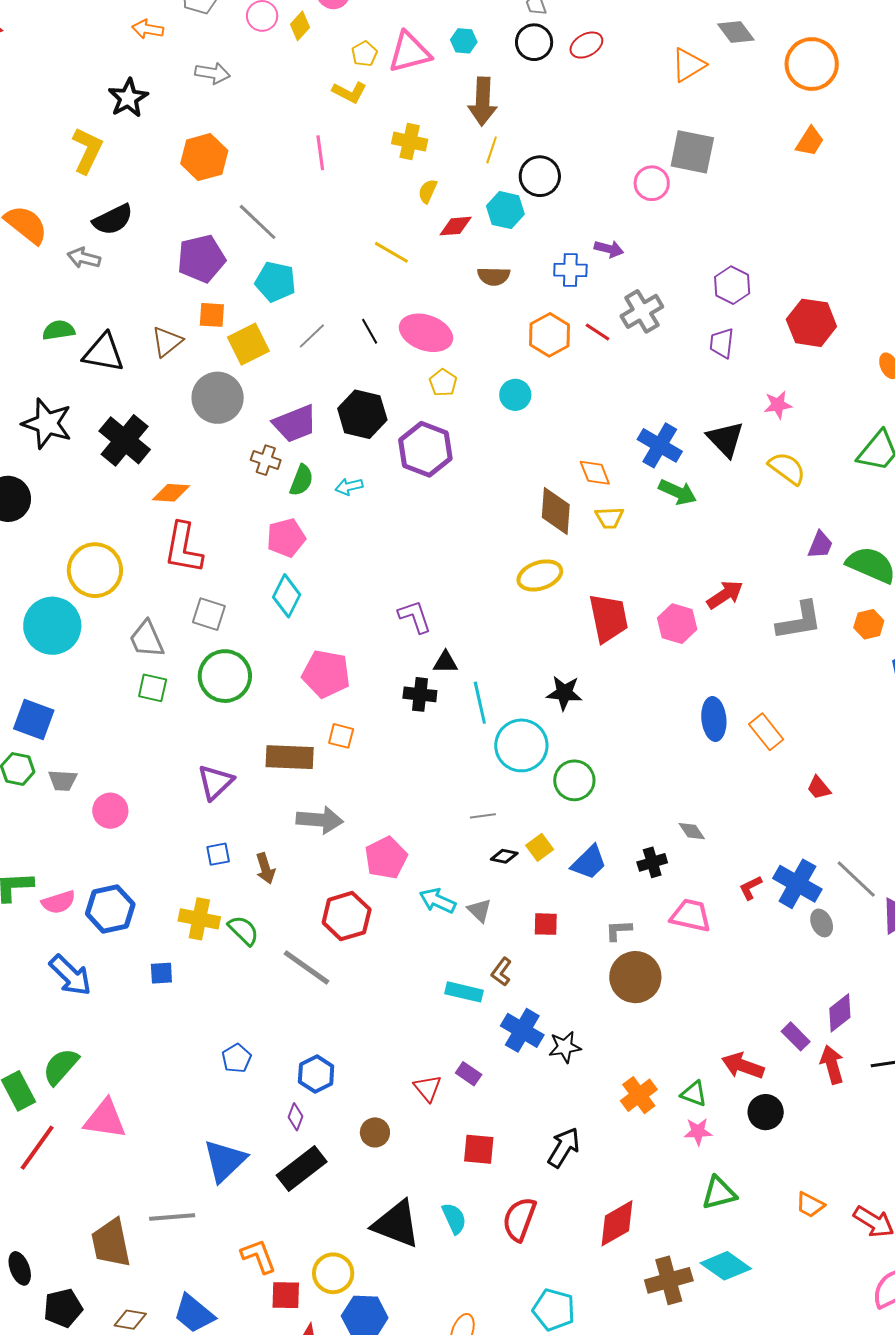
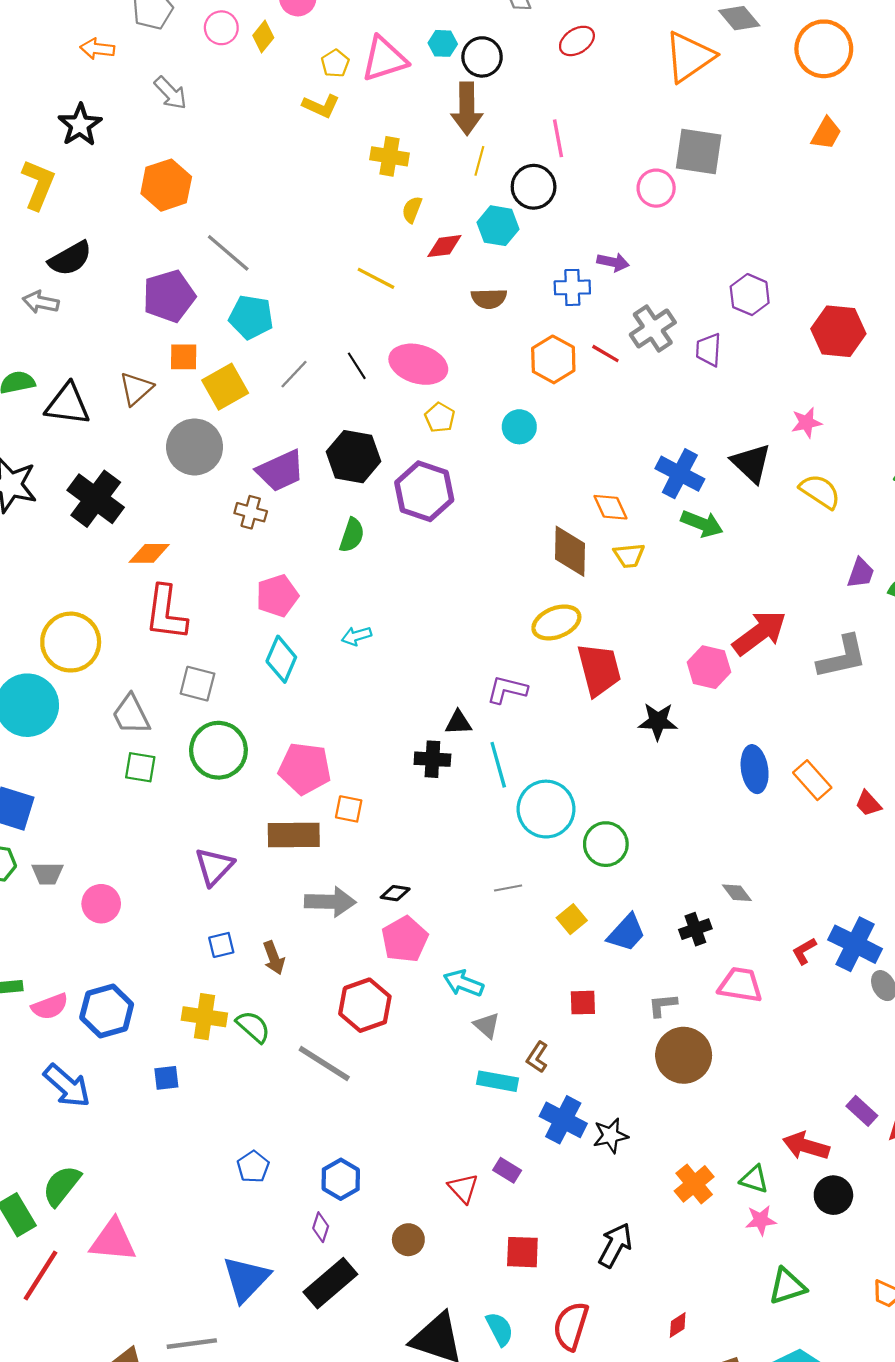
black circle: (534, 42) -> (482, 57), moved
orange triangle: (688, 65) -> (689, 57), size x1.4
gray arrow: (212, 73) -> (170, 93), turned 40
pink line: (320, 153) -> (558, 138), moved
purple trapezoid: (722, 343) -> (709, 350), moved
green semicircle: (301, 480) -> (352, 535), moved
cyan arrow: (349, 486) -> (356, 636), moved
red arrow: (725, 595) -> (760, 633), size x1.4
purple L-shape: (415, 617) -> (507, 690), moved, turned -54
red trapezoid: (608, 618) -> (599, 670), moved
pink pentagon: (326, 674) -> (305, 768), moved
black star: (564, 693) -> (658, 721), moved
red trapezoid: (819, 788) -> (868, 804), moved
black diamond: (504, 856) -> (395, 893), moved
gray triangle: (479, 910) -> (487, 1025), moved
red diamond: (617, 1223) -> (678, 1325), size x0.5

